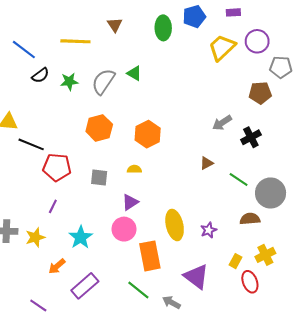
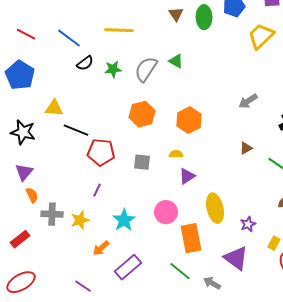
brown triangle: (115, 25) -> (176, 14), moved
gray arrow: (222, 123) -> (248, 101), moved
purple triangle: (130, 202) -> (187, 176), moved
purple star: (209, 230) -> (248, 224), moved

